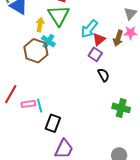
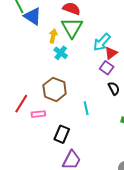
brown hexagon: (36, 51) -> (55, 89), moved
cyan line: (40, 105) -> (86, 108), moved

